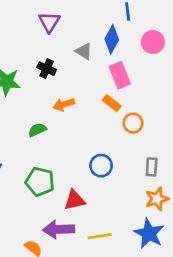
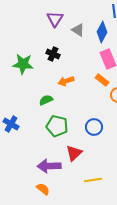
gray triangle: (84, 51) -> (78, 30), moved
green pentagon: (40, 182) -> (57, 126), moved
red triangle: (75, 200) -> (74, 153), turned -30
purple arrow: (59, 229) -> (49, 166), moved

